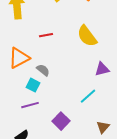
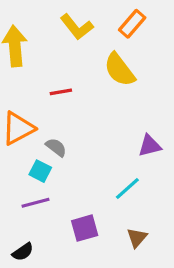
yellow semicircle: (87, 36) -> (119, 70), moved
purple square: (61, 121) -> (85, 228), turned 30
brown triangle: (103, 127) -> (137, 238), moved

